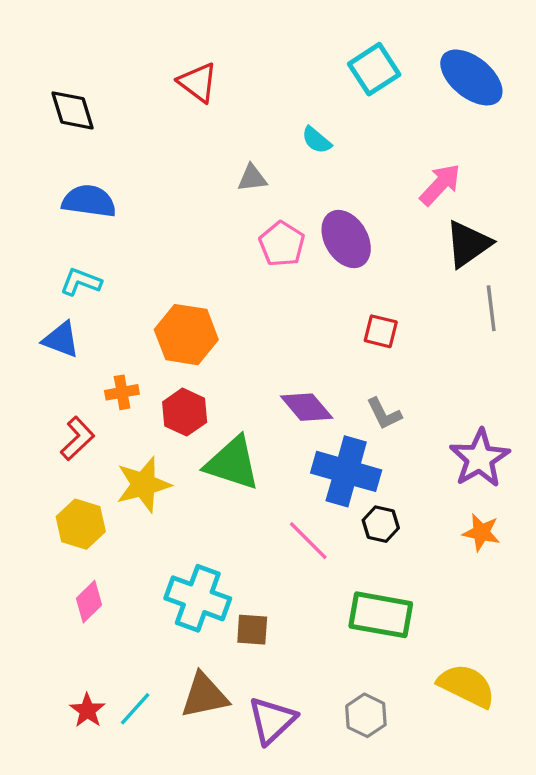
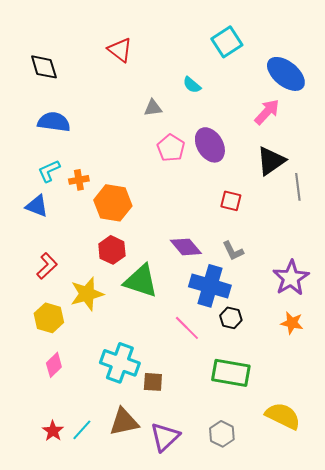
blue ellipse: (471, 77) -> (286, 74), moved
black triangle: (468, 244) -> (271, 161), moved
cyan L-shape: (81, 282) -> (49, 171), turned -45
orange cross: (122, 392) -> (79, 180), moved

